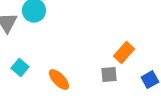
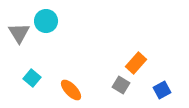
gray square: (109, 75) -> (121, 85), turned 36

